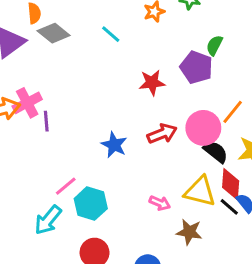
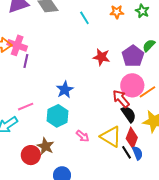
pink cross: (27, 103) -> (17, 45), turned 30
pink circle: (203, 128) -> (132, 85), moved
red arrow: (162, 134) -> (121, 99), moved, turned -126
cyan hexagon: (91, 204) -> (57, 116), moved
brown star: (189, 232) -> (45, 146), moved

